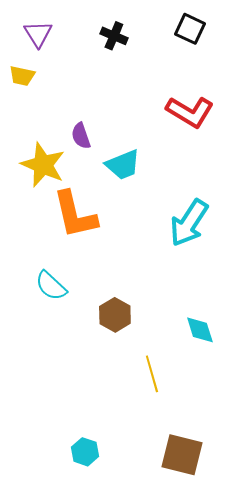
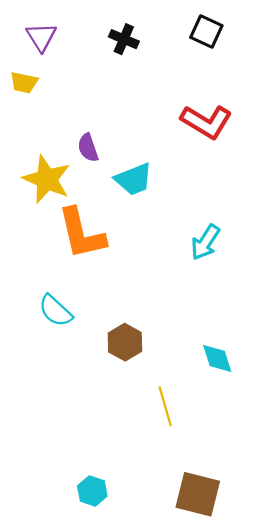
cyan arrow: (189, 223) -> (205, 242), size x0.7

